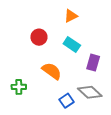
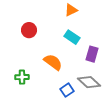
red circle: (39, 37) -> (29, 30), moved

